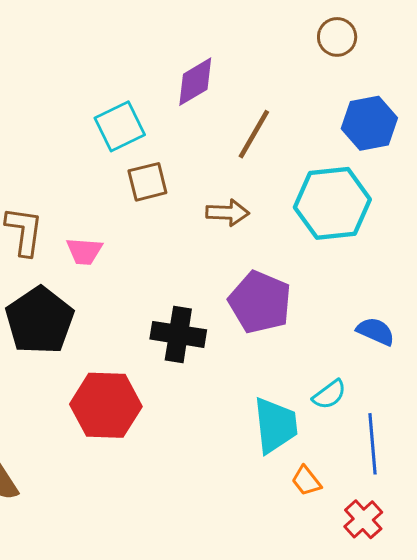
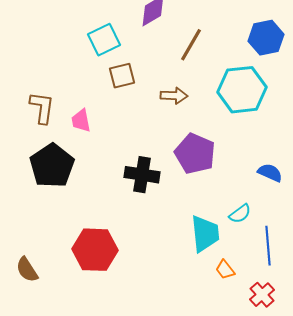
pink trapezoid: (84, 251) -> (81, 121), turned 75
red hexagon: (106, 405) -> (95, 250), moved

